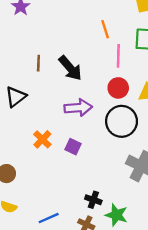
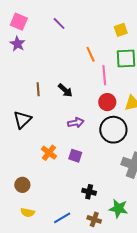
black arrow: (70, 68) -> (65, 90), size x0.7
purple arrow: (78, 108) -> (76, 123), size x0.7
black cross: (93, 200) -> (89, 192), moved

